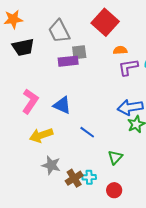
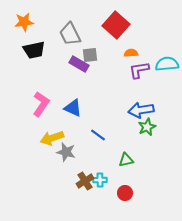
purple rectangle: (68, 61) -> (79, 64), turned 36
green triangle: (115, 157) -> (126, 160), turned 35
gray star: (51, 165) -> (66, 152), moved

